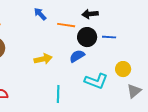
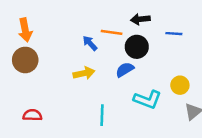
blue arrow: (40, 14) -> (90, 43), moved
blue line: (109, 37) -> (174, 34), moved

